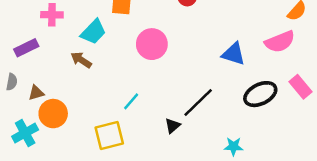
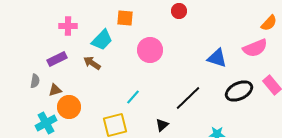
purple rectangle: (26, 48) -> (57, 59), moved
black triangle: (173, 126) -> (162, 125), moved

